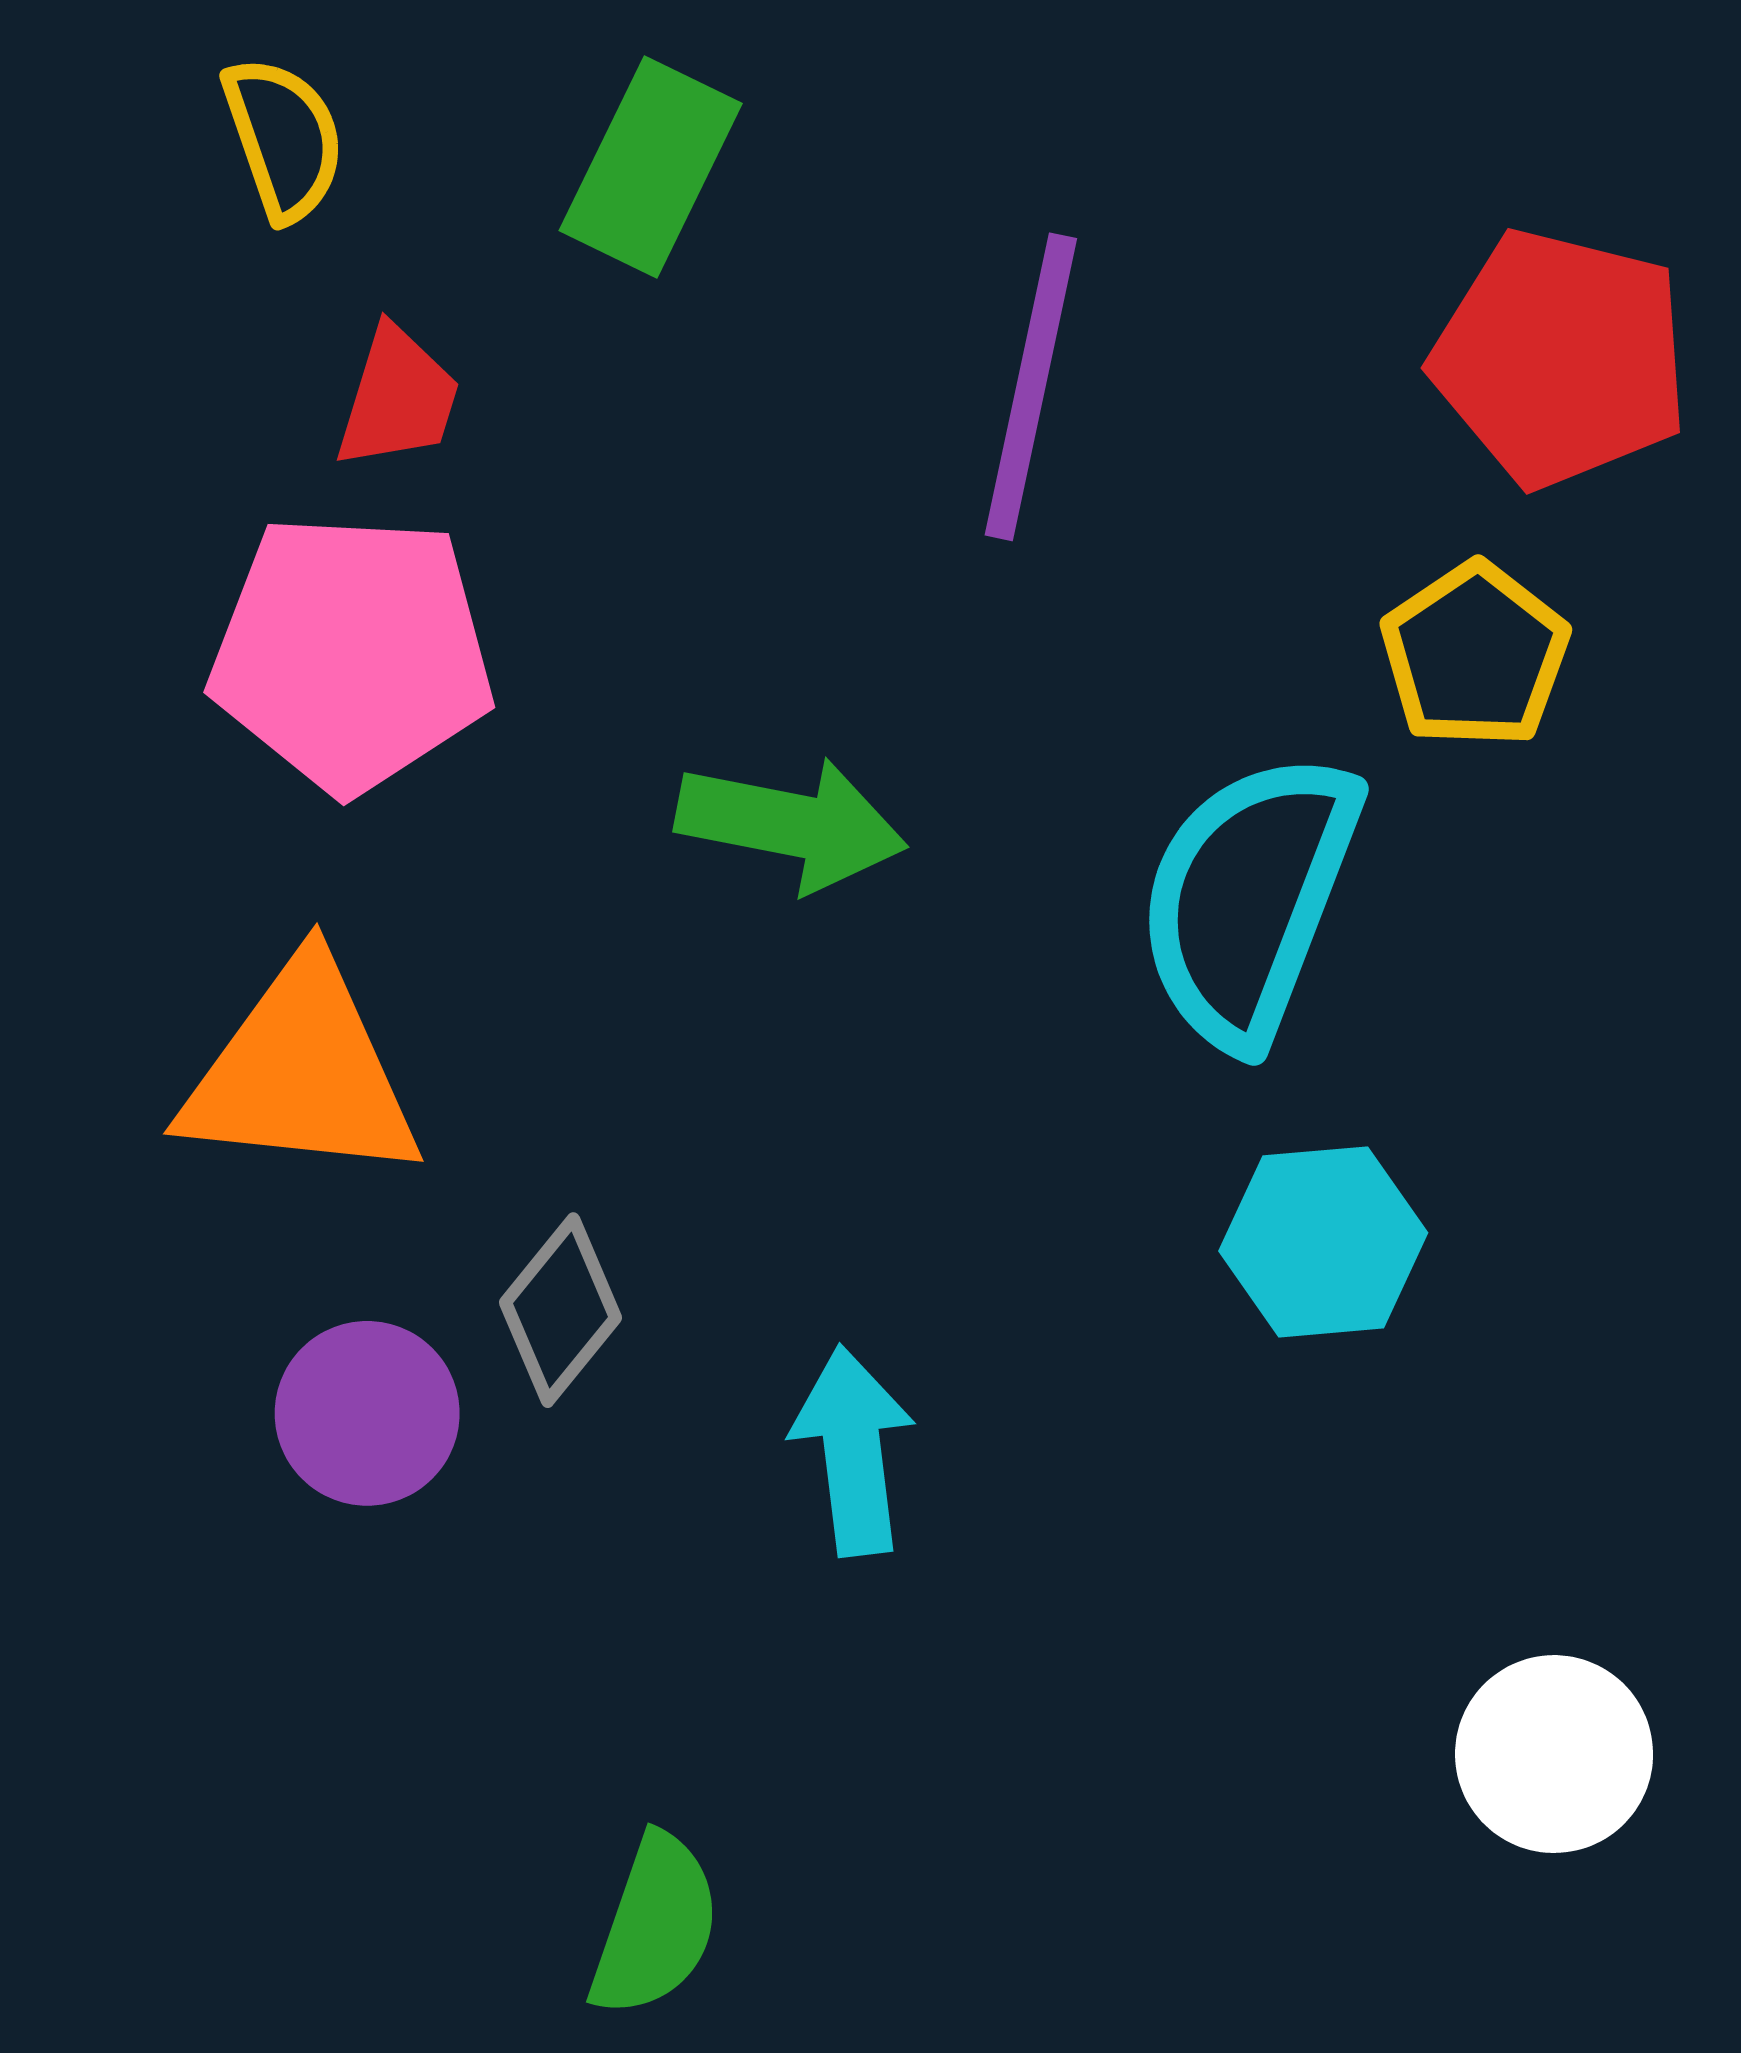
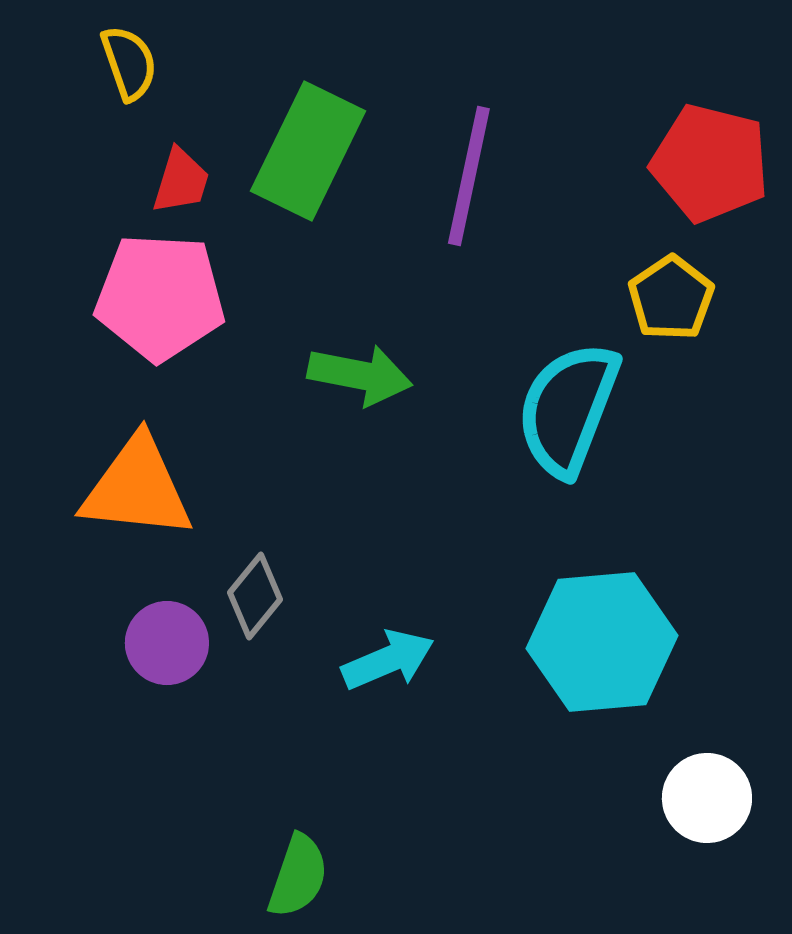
green rectangle: (651, 167) -> (308, 151), moved, size x1.4
cyan hexagon: (1323, 1242) -> (602, 642), moved, size x1.6
cyan arrow: (853, 1451) -> (388, 660), turned 74

